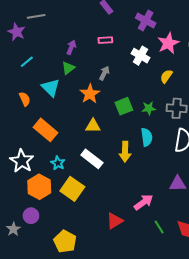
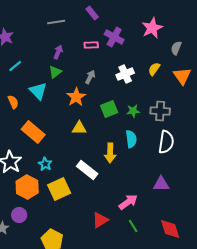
gray line: (36, 16) -> (56, 22), moved
purple cross: (146, 20) -> (114, 37), moved
pink star: (168, 43) -> (152, 28), moved
white cross: (140, 56) -> (125, 74), moved, turned 36
yellow semicircle: (166, 76) -> (154, 69), moved
white rectangle: (92, 159) -> (87, 170), moved
yellow square: (72, 189) -> (59, 189), turned 30
green line: (159, 227) -> (133, 226), moved

